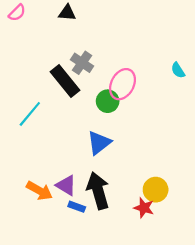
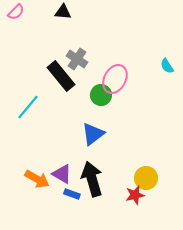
red star: (144, 208) -> (135, 195), turned -30

